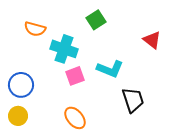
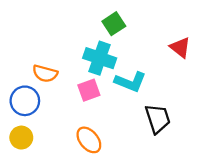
orange semicircle: (35, 29) -> (45, 74), moved
cyan cross: (64, 49) -> (100, 58), moved

